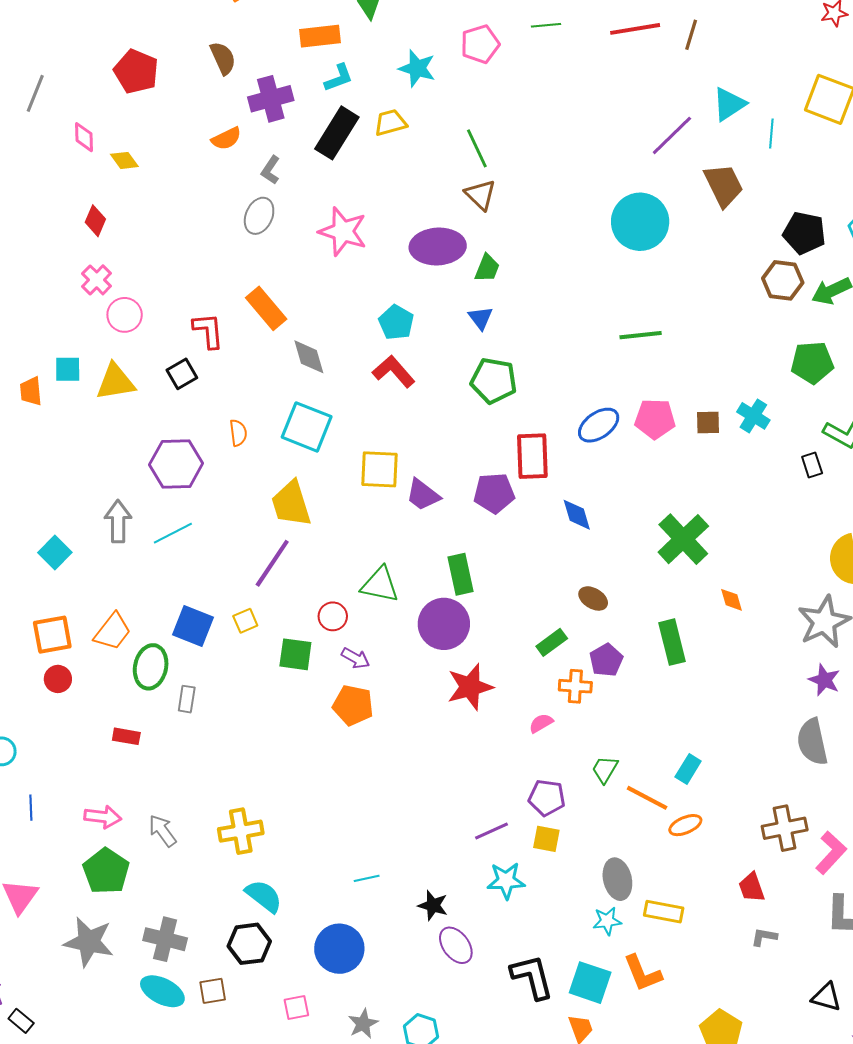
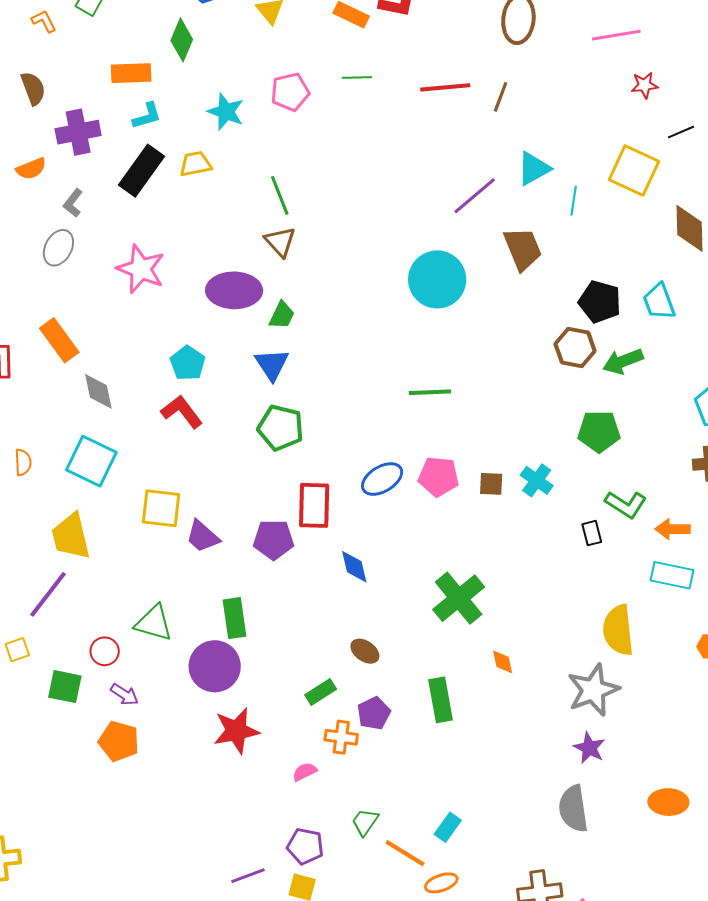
blue triangle: (481, 318) -> (272, 364), size x1.4

